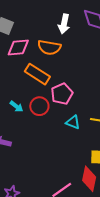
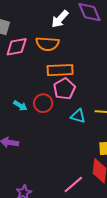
white arrow: (64, 24) -> (60, 19), turned 36
orange rectangle: (37, 74) -> (60, 70), moved, turned -30

